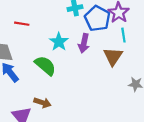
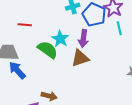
brown triangle: (113, 56) -> (80, 58), moved, turned 42
green semicircle: (45, 66) -> (48, 50), moved

